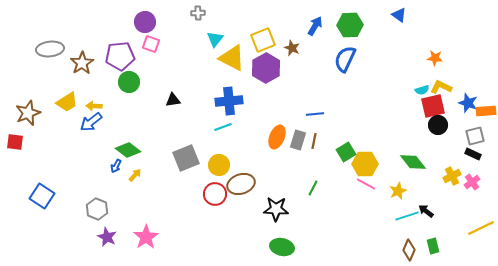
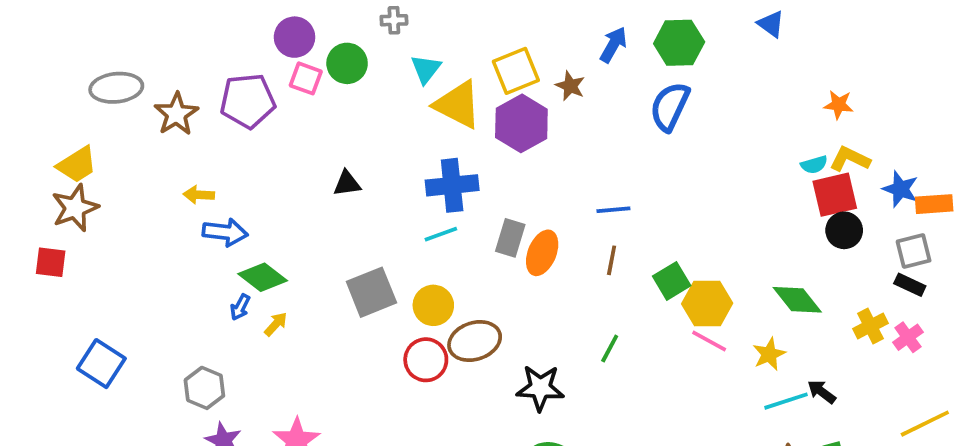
green circle: (129, 82) -> (347, 63), moved
yellow trapezoid: (67, 102) -> (77, 165), moved
blue arrow: (91, 122) -> (225, 232), moved, turned -135
gray rectangle: (298, 140) -> (510, 238), moved

